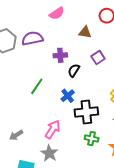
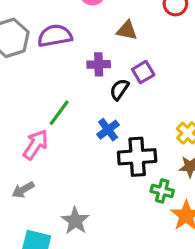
brown triangle: (85, 32) -> (127, 30), moved
purple square: (98, 58) -> (143, 72), moved
pink arrow: (53, 129) -> (35, 145), moved
green cross: (92, 139) -> (162, 191), moved

